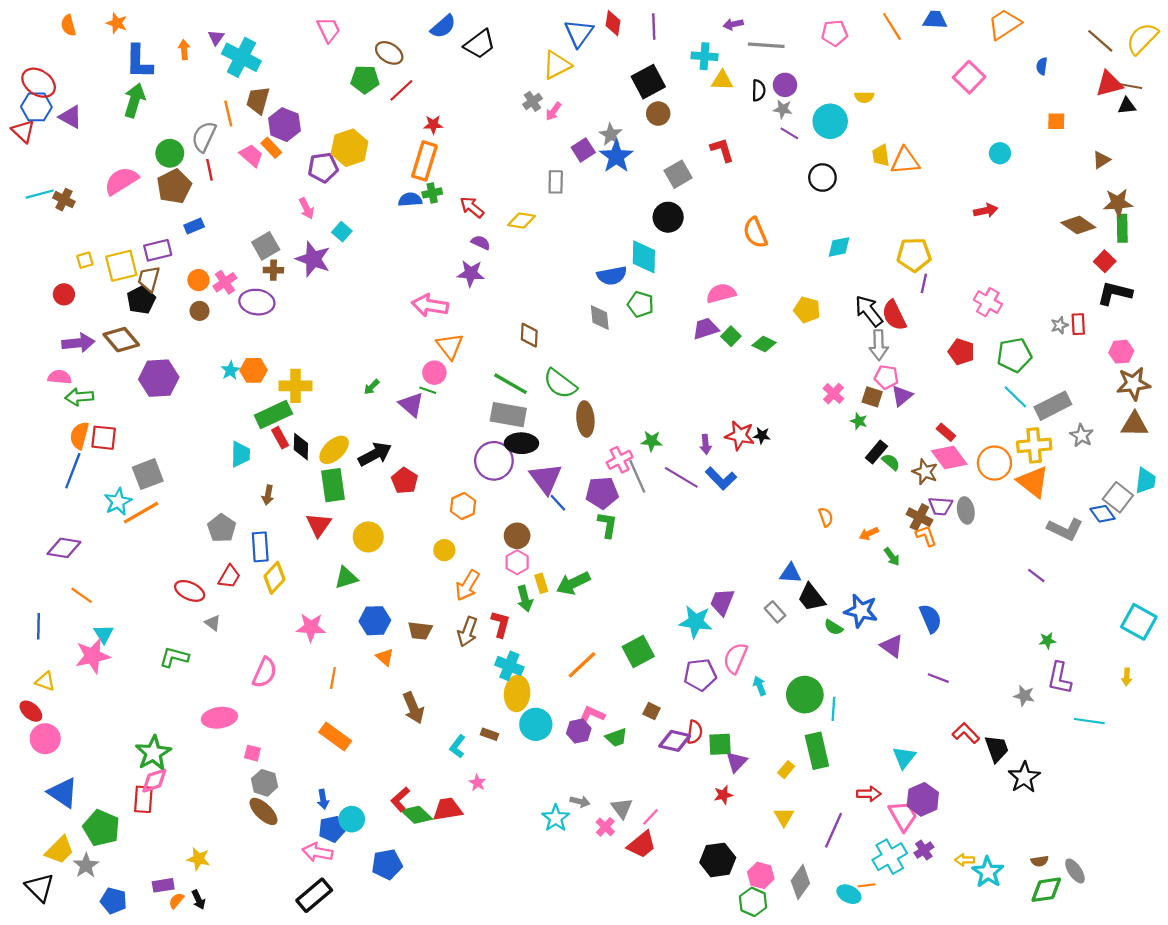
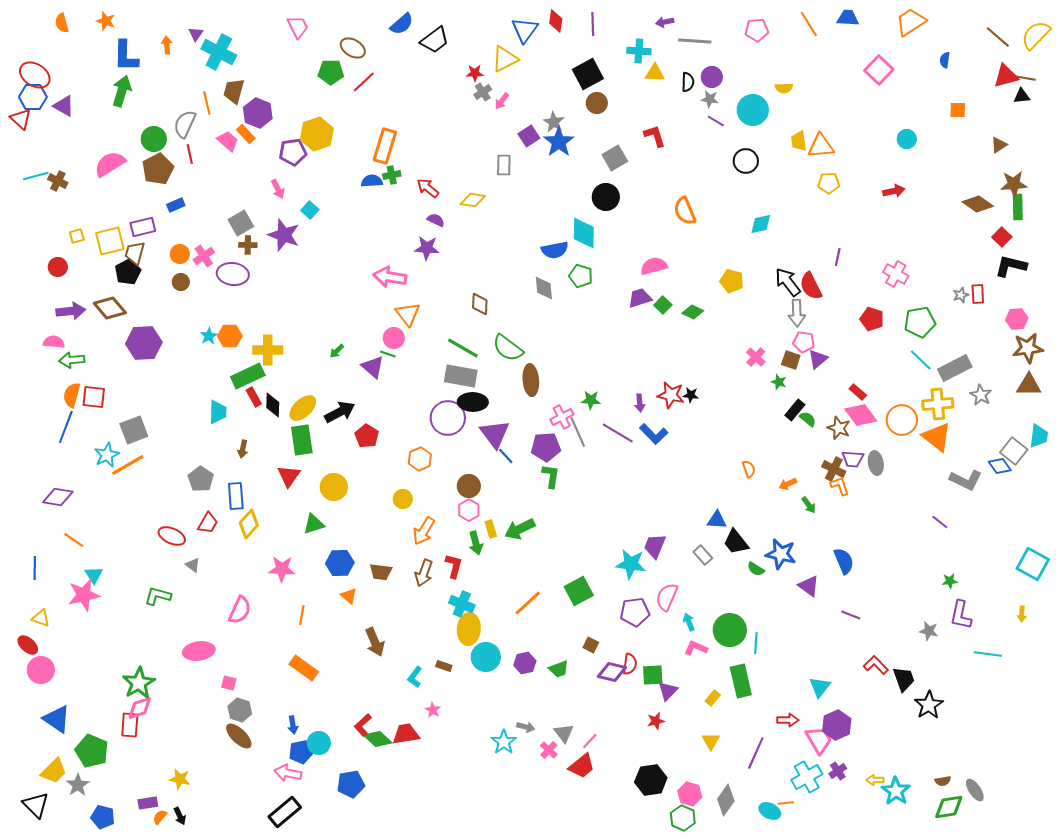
red star: (433, 125) -> (475, 73), moved
yellow pentagon: (914, 255) -> (829, 183), moved, size x0.7
pink L-shape: (592, 714) -> (696, 648), moved

